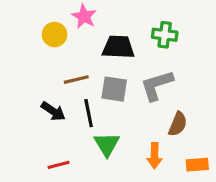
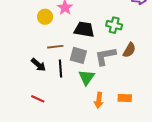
brown semicircle: (178, 124) -> (129, 50), moved
green triangle: (107, 144) -> (87, 77), moved
red line: (58, 165) -> (38, 99), turned 32
orange rectangle: (197, 165) -> (125, 98), moved

